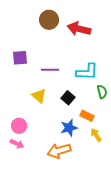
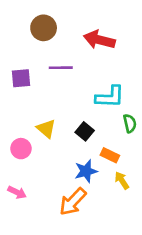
brown circle: (49, 20) -> (44, 28), moved
purple line: (50, 70) -> (61, 68), moved
pink circle: (19, 126) -> (21, 149), moved
orange arrow: (59, 151) -> (73, 202), turned -30

